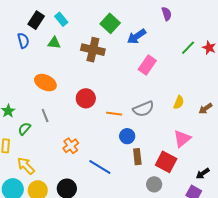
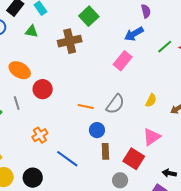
blue arrow: (137, 36) -> (134, 34), moved
brown cross: (93, 50) -> (70, 41), turned -30
red circle: (86, 98) -> (43, 89), moved
gray semicircle: (143, 109) -> (115, 104), turned -35
black arrow: (203, 173) -> (169, 173), turned 40

